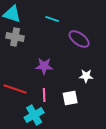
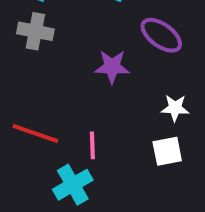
purple star: (44, 66) -> (112, 67), moved
white square: (70, 98) -> (167, 151), moved

